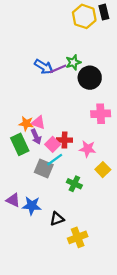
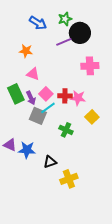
purple line: (58, 69) -> (64, 42), moved
orange star: (26, 124) -> (26, 51), moved
purple arrow: (36, 137) -> (31, 98), moved
red cross: (65, 140) -> (65, 96), moved

